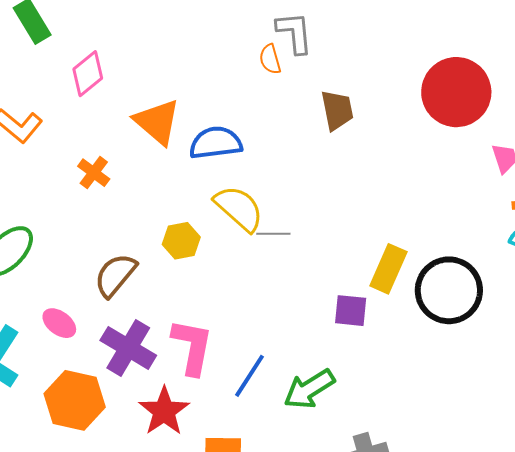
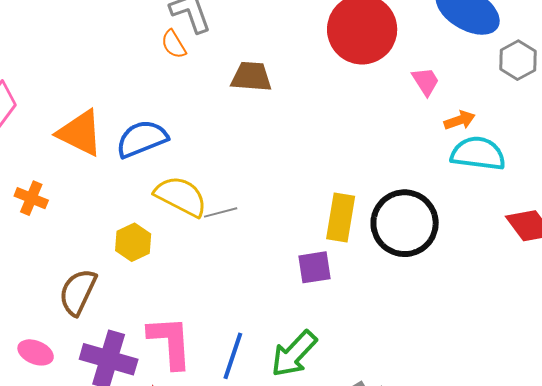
brown trapezoid: (337, 110) -> (251, 77), turned -60

